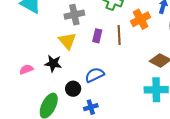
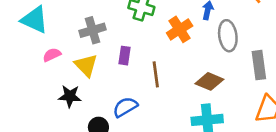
brown line: (119, 35) -> (156, 74), moved
pink semicircle: (26, 69) -> (52, 55), moved

